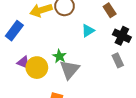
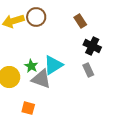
cyan triangle: (88, 31) -> (53, 65), moved, size x1.5
gray triangle: (70, 70) -> (41, 79), turned -50

